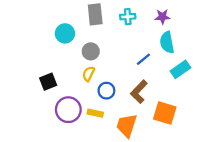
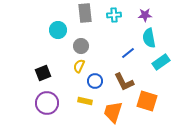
brown L-shape: (139, 92) -> (124, 82), turned -70
purple circle: (68, 110) -> (47, 103), moved

